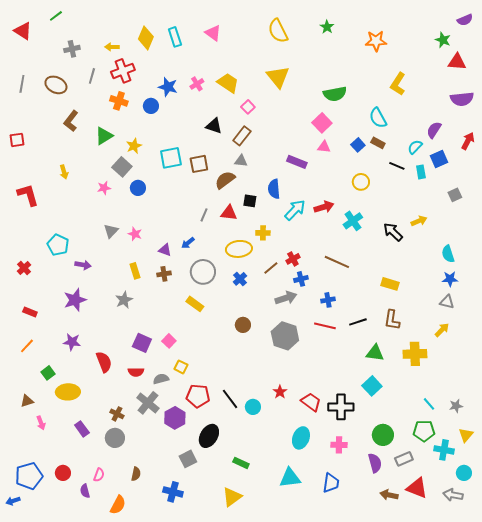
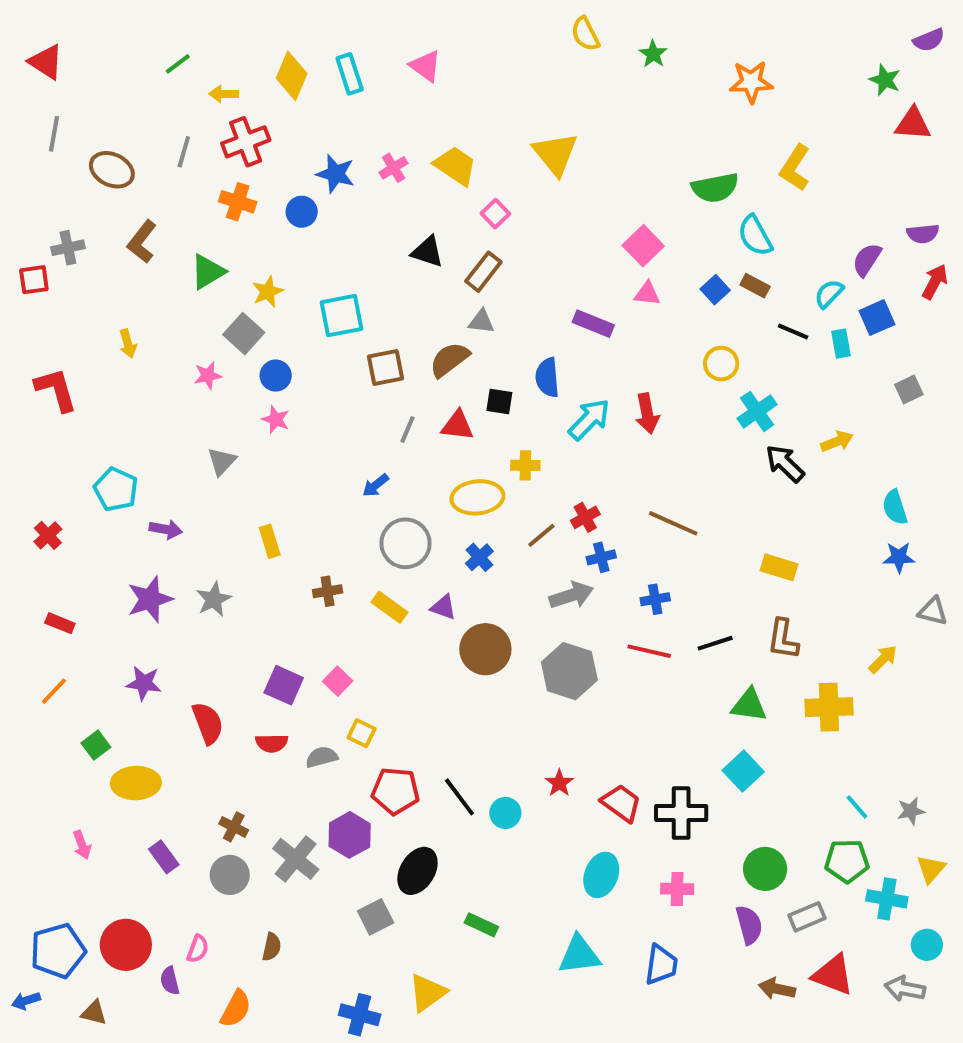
green line: (56, 16) -> (178, 64), moved
yellow semicircle: (278, 31) -> (585, 34), moved, size x0.7
gray cross: (72, 49) -> (68, 248), moved
gray line: (22, 84) -> (54, 134), moved
green semicircle: (335, 94) -> (715, 188), moved
purple semicircle: (462, 99) -> (923, 234), moved, size x0.7
brown square: (199, 164) -> (386, 368), moved
red arrow: (324, 207) -> (647, 413), turned 96
cyan cross: (353, 221) -> (757, 411), moved
pink star: (135, 234) -> (276, 419), moved
purple triangle: (165, 250) -> (443, 607), moved
brown cross: (164, 274) -> (328, 591), moved
gray star: (124, 300) -> (214, 599), moved
gray triangle: (447, 302) -> (933, 611), moved
brown circle: (243, 325) -> (485, 649), size x1.6
brown triangle: (27, 401) -> (94, 1013), moved, turned 32
gray cross: (148, 403) -> (296, 859), moved
red circle: (63, 473) -> (126, 945), size x1.6
blue cross: (173, 492) -> (360, 1015), moved
yellow triangle: (232, 497) -> (427, 993), moved

